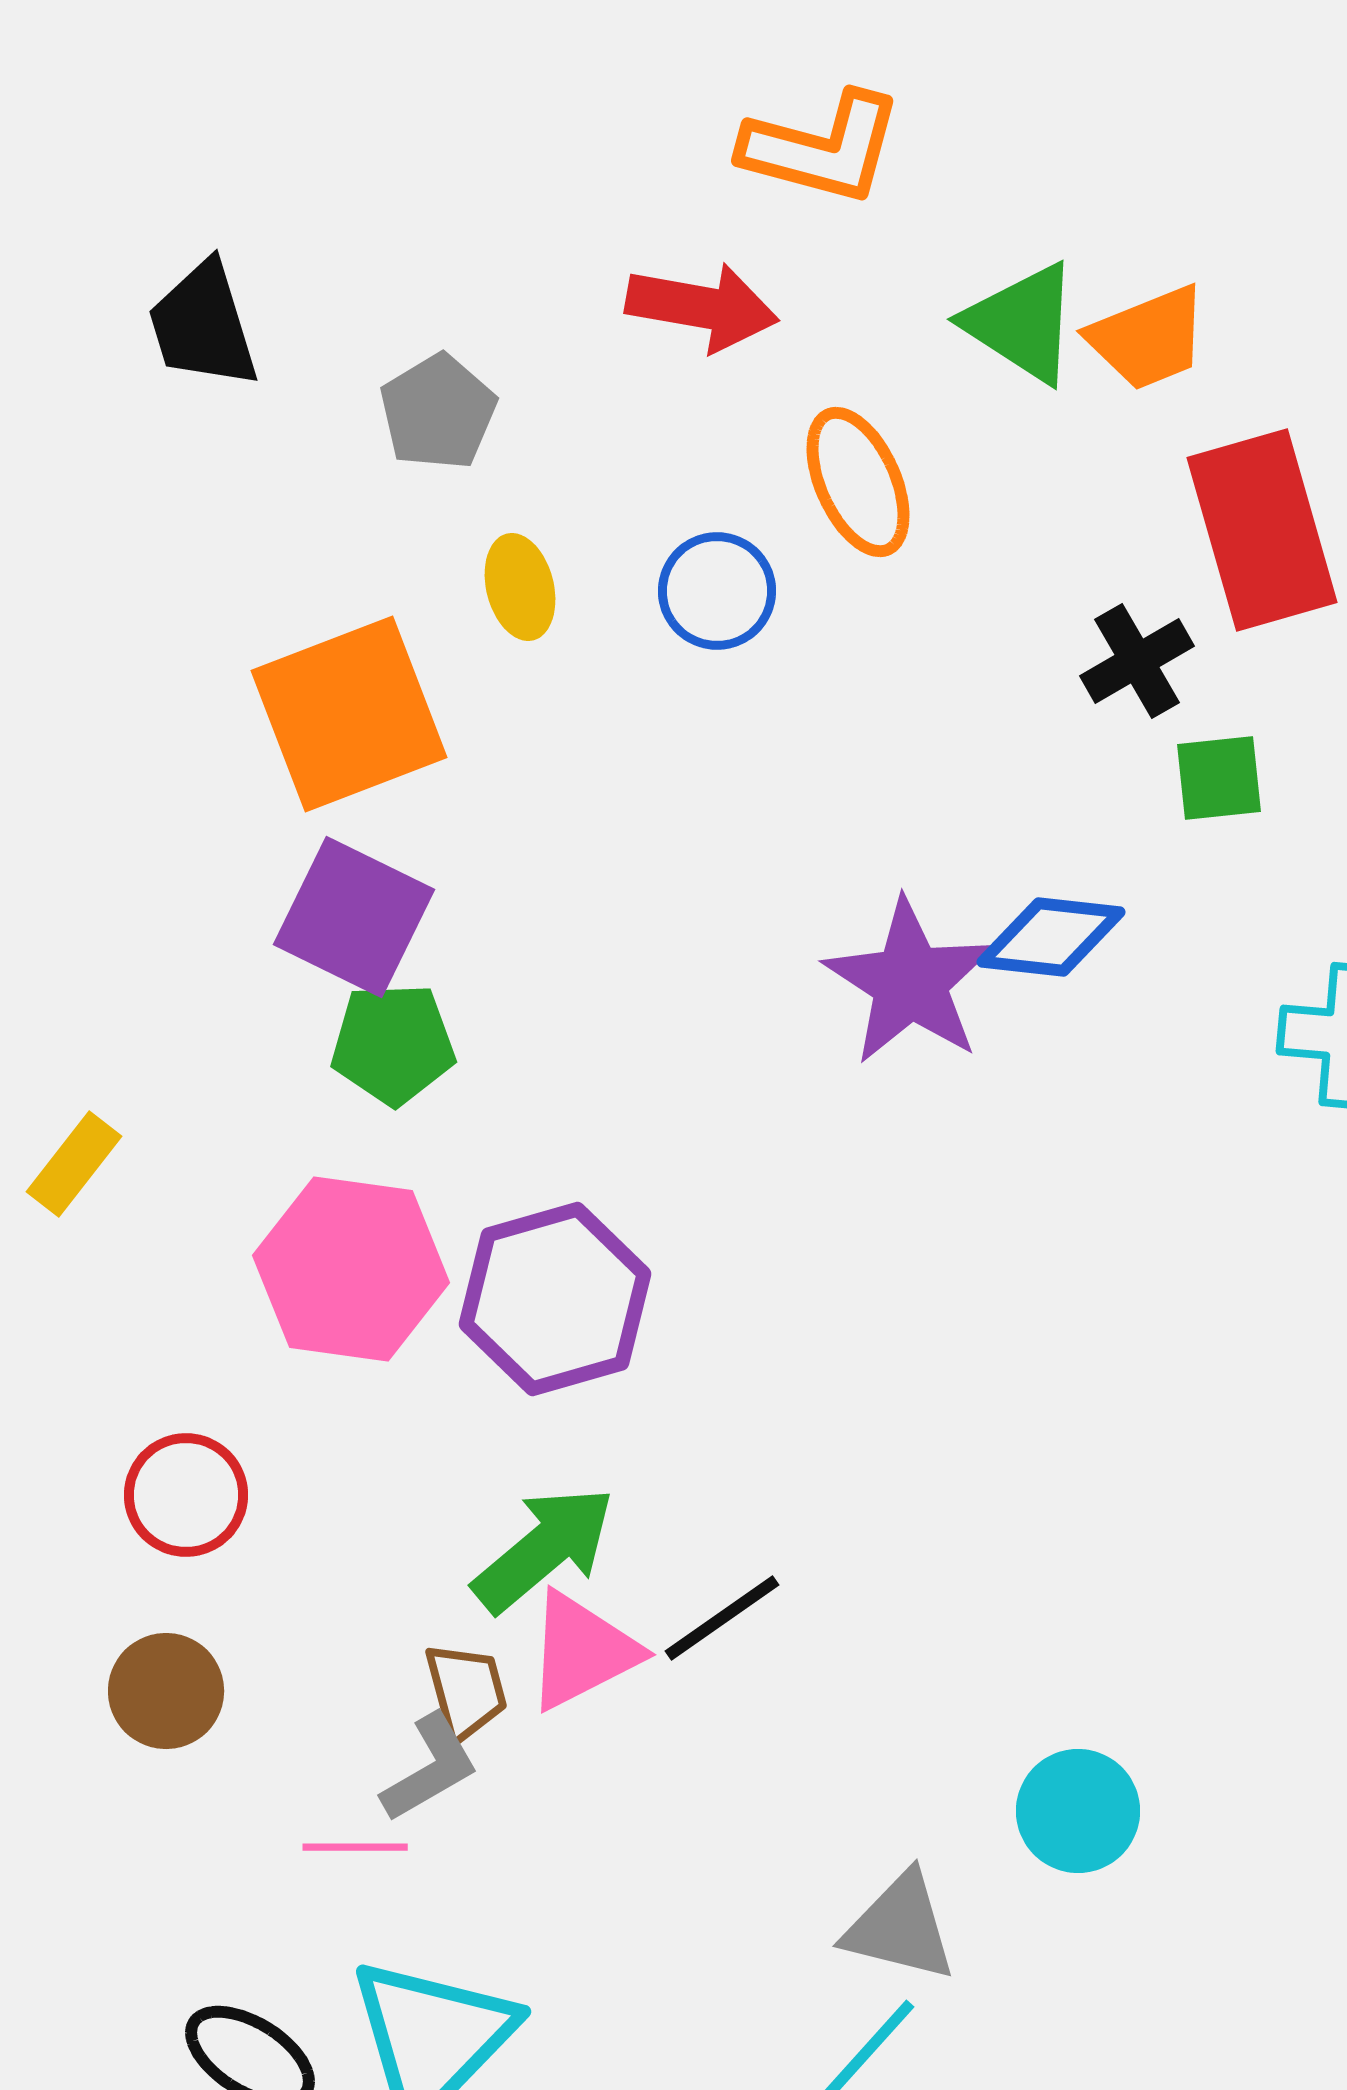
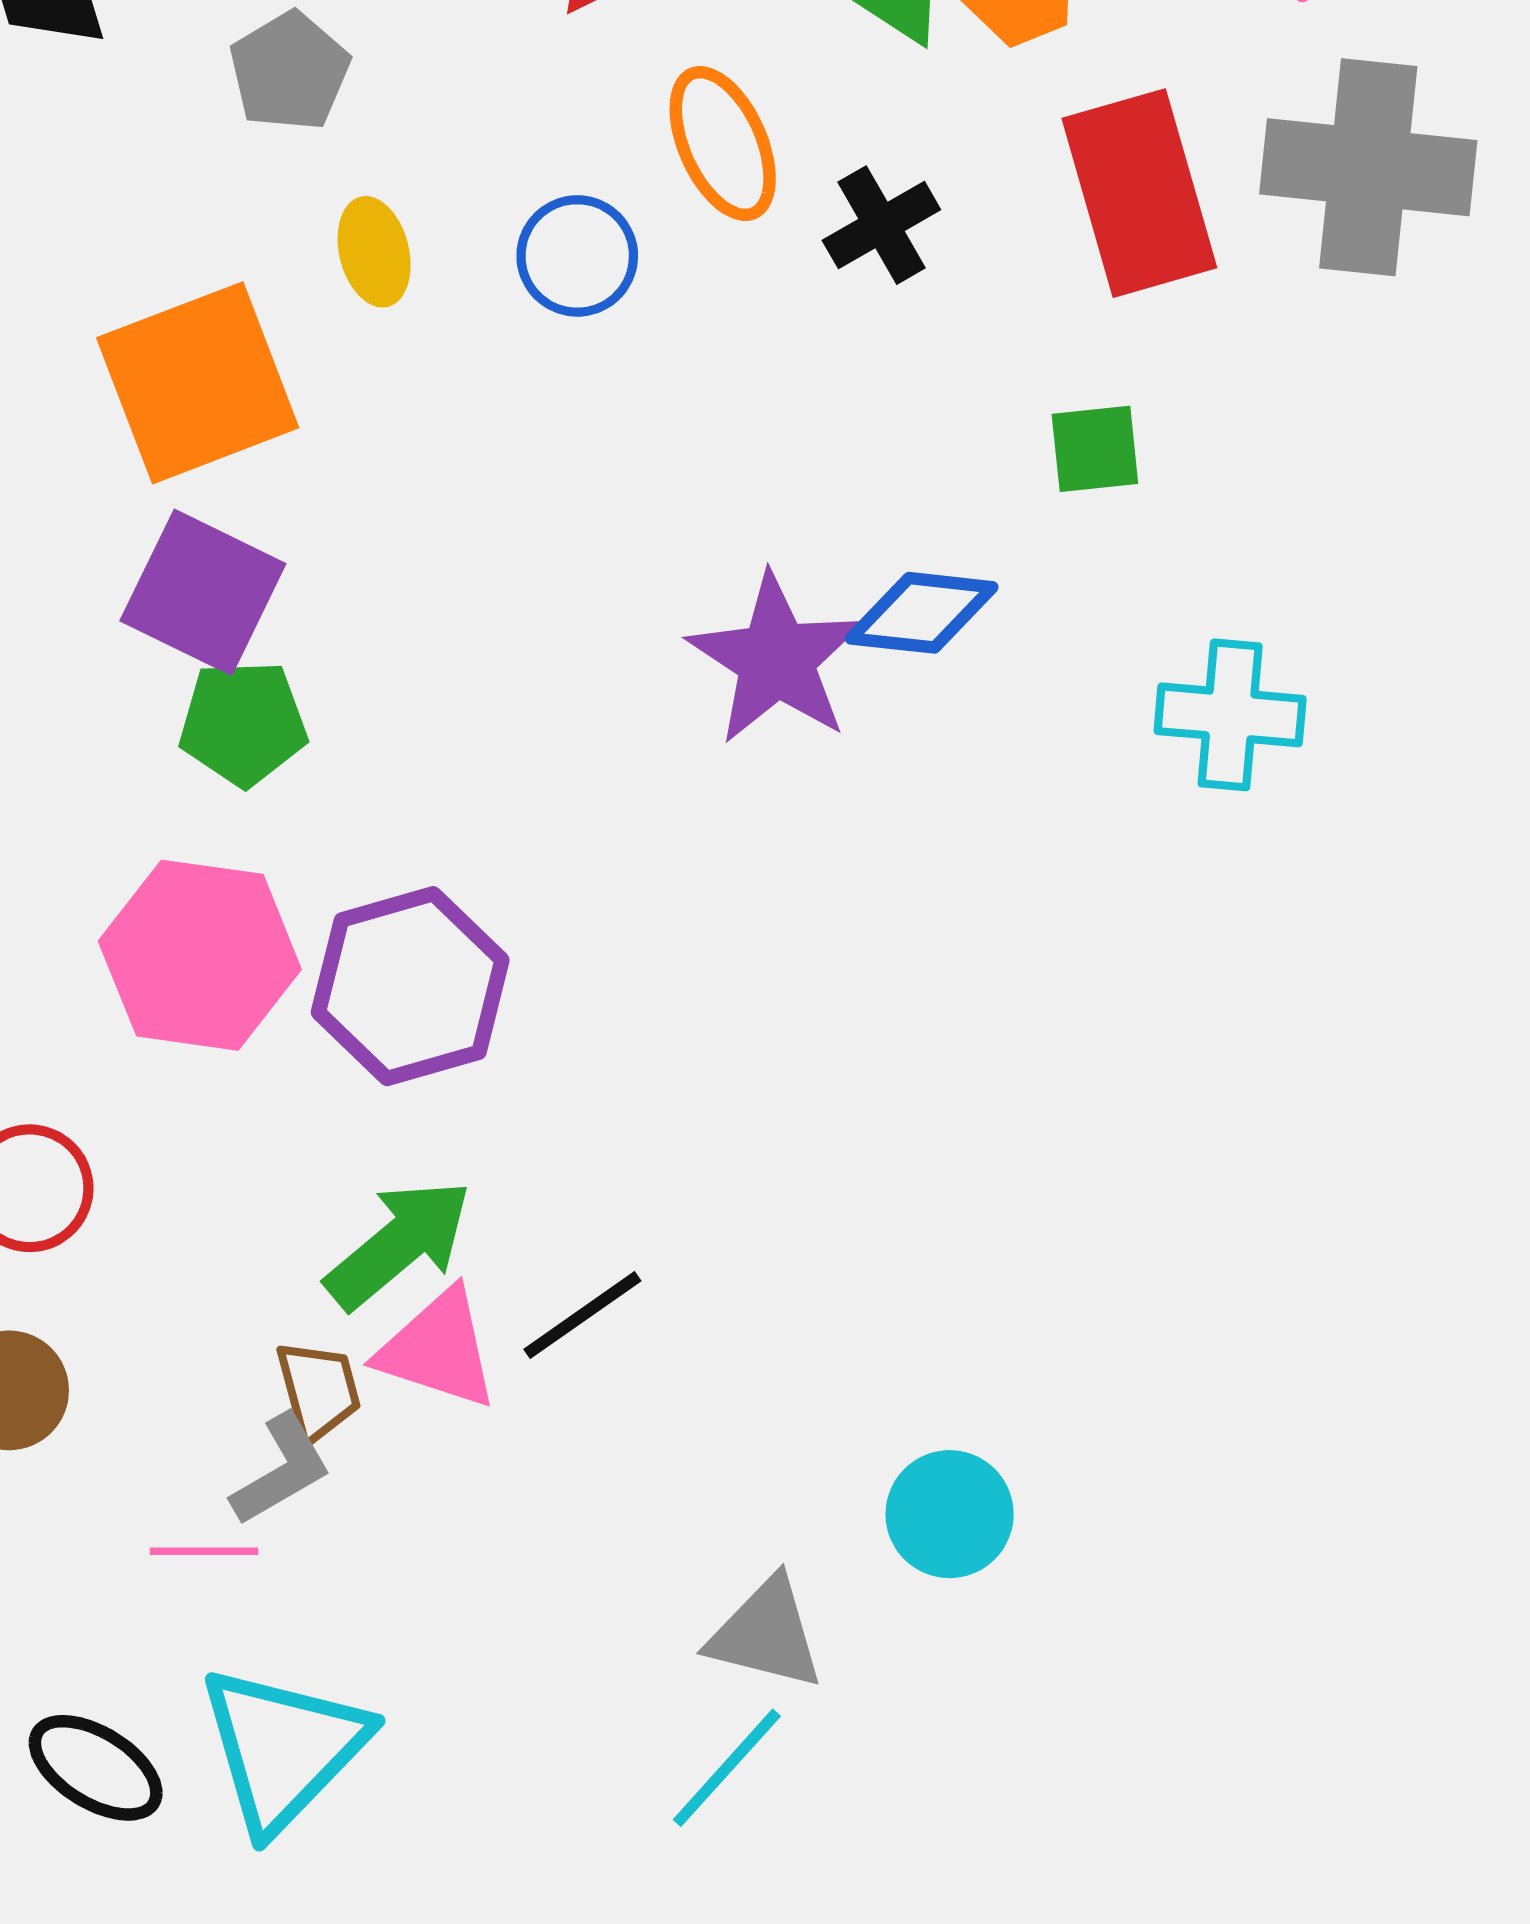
black cross: (1137, 661) -> (881, 225), moved
pink triangle: (582, 1651) -> (438, 1349), turned 45

